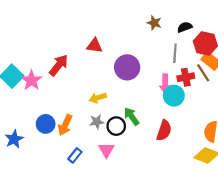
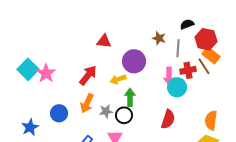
brown star: (154, 23) -> (159, 38), moved
red arrow: (59, 65) -> (88, 75), moved
yellow arrow: (98, 98) -> (118, 79), moved
green arrow: (131, 116) -> (130, 97), moved, turned 36
orange arrow: (65, 125) -> (87, 103), moved

